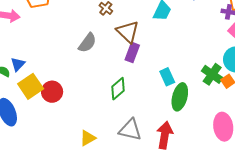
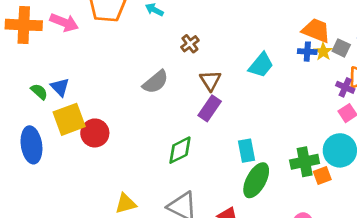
brown triangle: (128, 32) -> (210, 81), size x0.7
blue triangle: (18, 64) -> (60, 87), turned -42
green cross: (212, 74) -> (305, 162), turned 30

